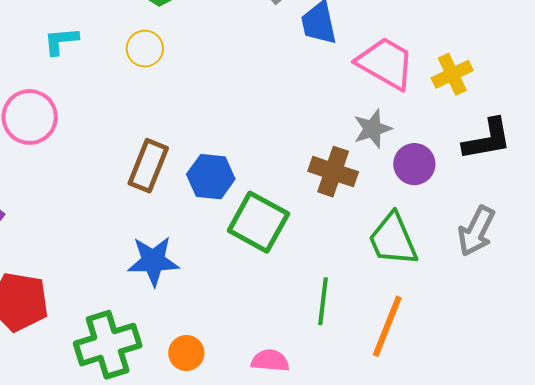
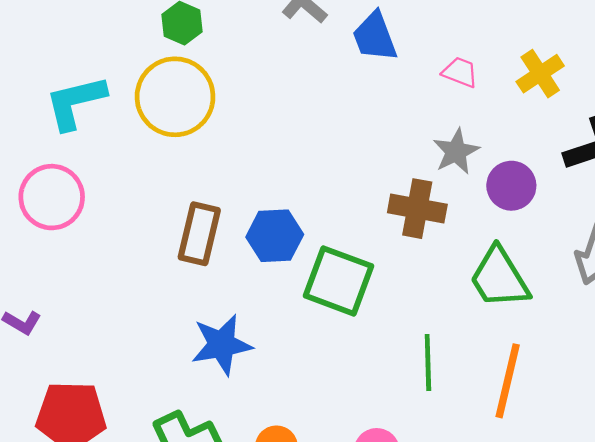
cyan L-shape: (61, 41) -> (75, 102), size x1.5
yellow circle: (145, 49) -> (175, 97), size x1.8
pink trapezoid: (386, 63) -> (460, 72), size x0.5

